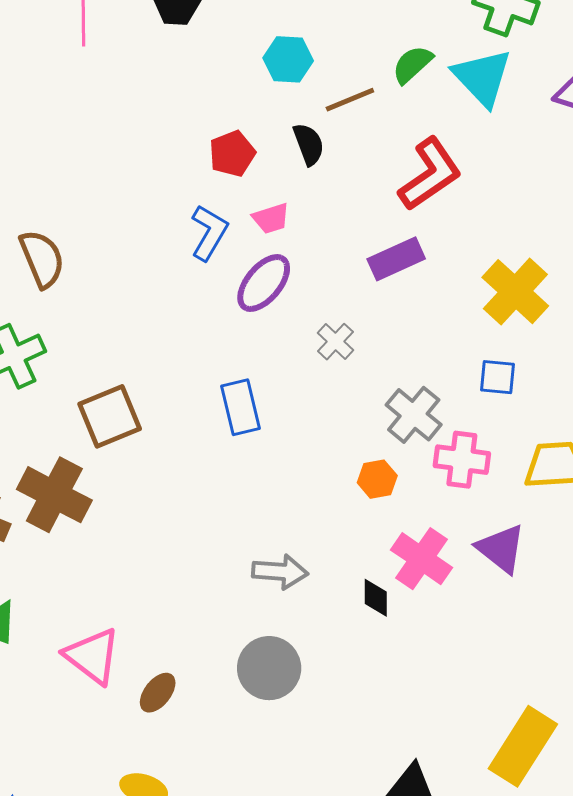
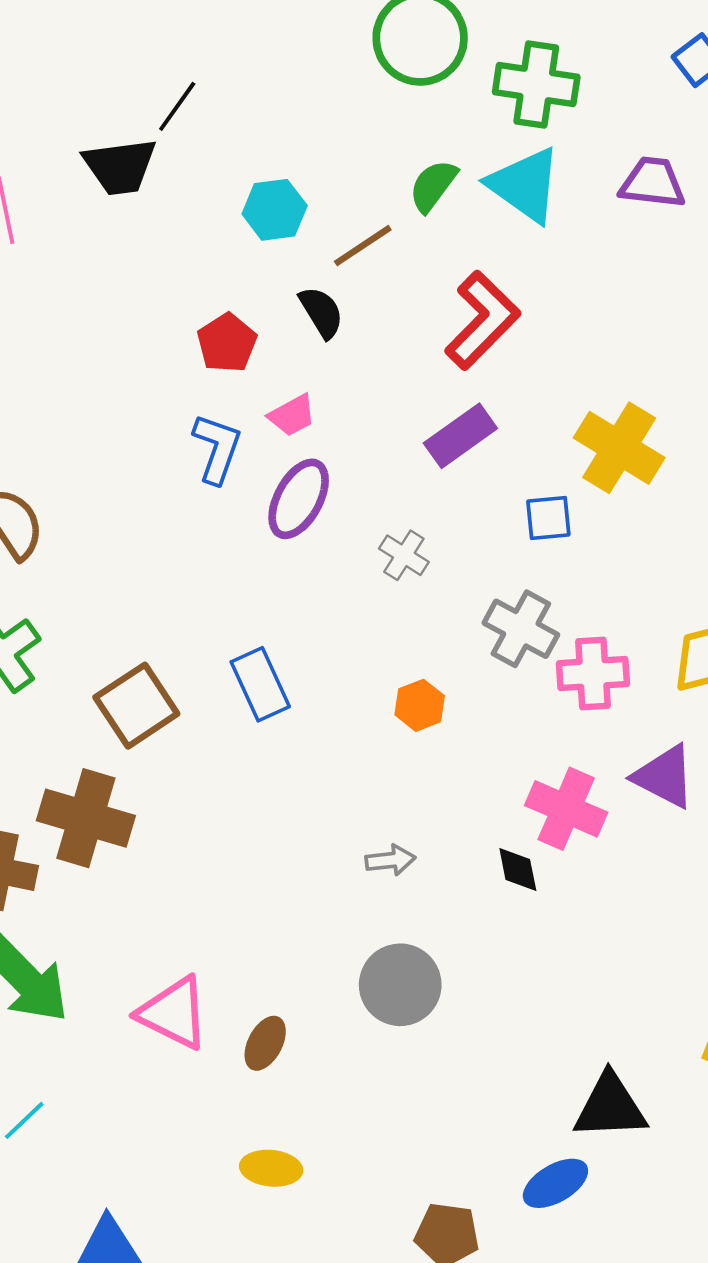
blue square: (498, 377) -> (548, 518), moved
blue rectangle: (240, 407) -> (260, 684), moved
orange hexagon: (377, 479) -> (420, 705), moved
gray arrow: (280, 572) -> (390, 860), size x0.7

